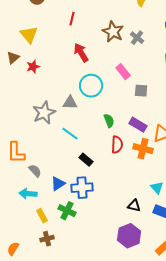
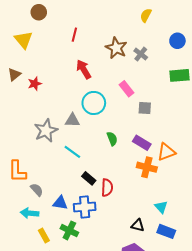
yellow triangle: (29, 35) -> (23, 40), moved
red semicircle: (117, 145) -> (107, 188), moved
blue triangle: (58, 184) -> (60, 203), turned 42

